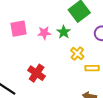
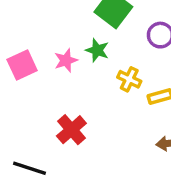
red cross: (37, 73) -> (71, 130), turned 30

